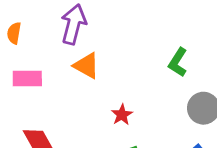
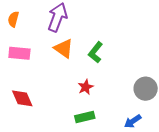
green L-shape: (178, 62) -> (95, 52), moved

